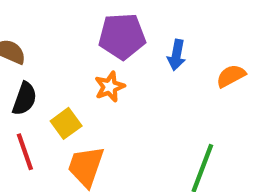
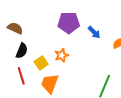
blue arrow: (176, 55) -> (94, 32), turned -56
orange star: (110, 87) -> (62, 55), moved

